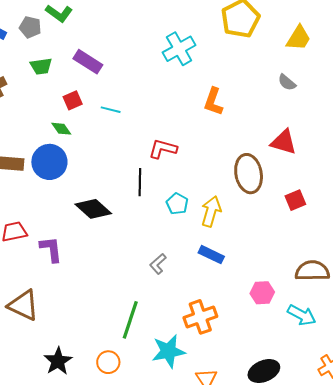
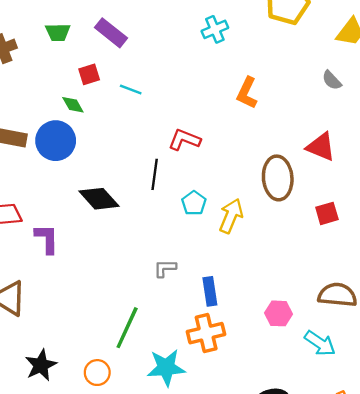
cyan cross: (179, 49) -> (215, 29), size x0.7
blue rectangle: (211, 255) -> (210, 291), moved, turned 50
gray L-shape: (158, 264) -> (165, 268), turned 35

